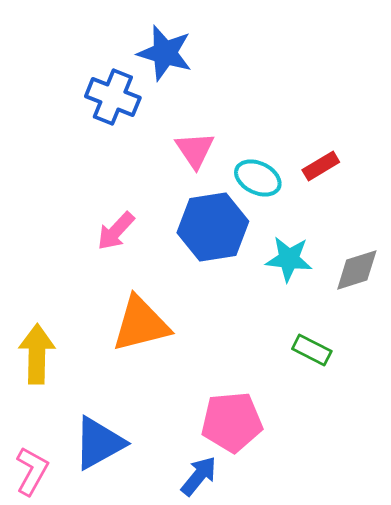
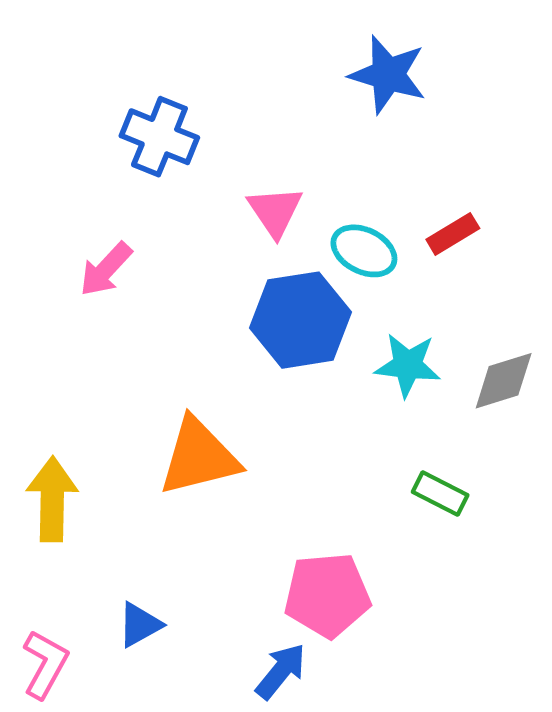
blue star: (165, 53) -> (388, 75), moved
pink arrow: (116, 231) -> (106, 269), moved
blue triangle: (99, 443) -> (140, 625), size x0.6

